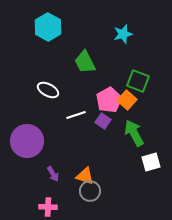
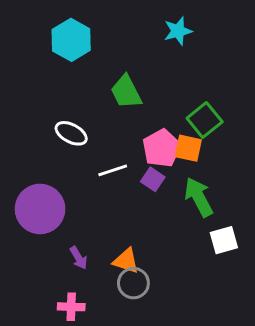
cyan star: (123, 34) -> (178, 31), moved
green square: (138, 81) -> (205, 120), turned 30
orange square: (127, 100) -> (188, 148), turned -30

